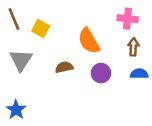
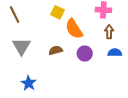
yellow square: (41, 28) -> (57, 12), moved
blue star: (16, 110) -> (29, 83), moved

